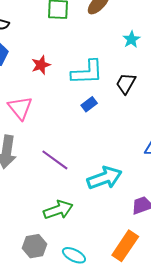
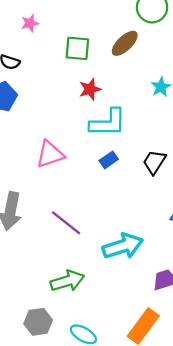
red star: (41, 65) -> (90, 89), moved
black trapezoid: (126, 83) -> (154, 162), moved
pink triangle: (20, 108) -> (50, 154), moved, turned 48

